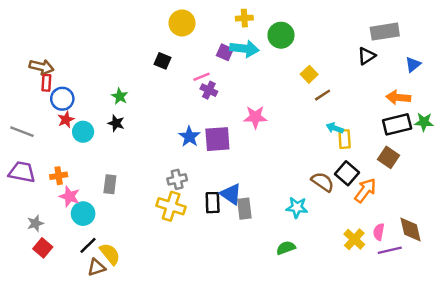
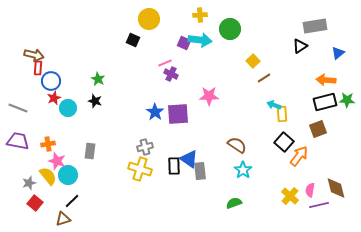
black square: (162, 61) -> (133, 40), moved
brown square: (388, 157) -> (318, 129), turned 36
brown semicircle: (323, 182) -> (237, 145), moved
cyan star: (297, 207) -> (243, 170), turned 30
yellow semicircle: (110, 254) -> (48, 176), moved
brown triangle: (96, 267) -> (63, 219), moved

